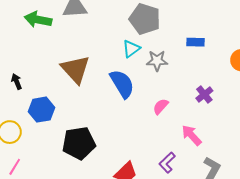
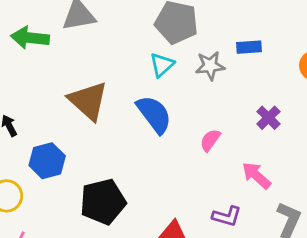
gray star: (157, 61) -> (210, 66), moved
purple L-shape: (167, 163) -> (227, 216), turned -115

